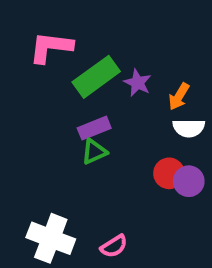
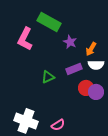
pink L-shape: (51, 47) -> (25, 39), moved, turned -70
green rectangle: (96, 77) -> (49, 22), moved, turned 65
purple rectangle: (94, 128) -> (74, 69), moved

